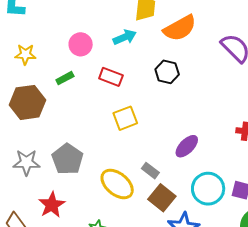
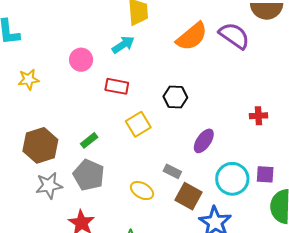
orange semicircle: (180, 28) -> (192, 36), moved
black hexagon: (167, 72) -> (175, 97), moved
green rectangle: (65, 78) -> (89, 140), moved
brown hexagon: (28, 102) -> (40, 145), moved
yellow ellipse: (117, 184) -> (142, 191), size x0.7

